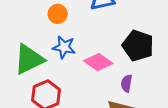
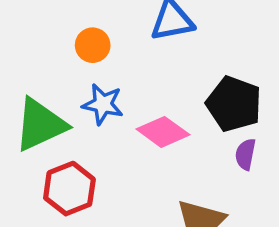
purple semicircle: (127, 83) -> (245, 154), moved

